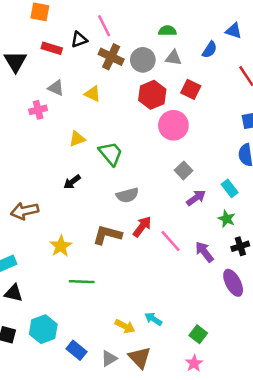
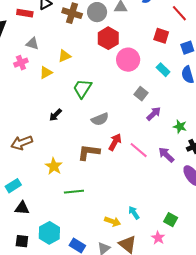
red square: (191, 89) -> (161, 36), moved
yellow triangle: (92, 94) -> (65, 56), moved, turned -40
yellow triangle: (77, 139) -> (46, 73), moved
green trapezoid: (111, 153) -> (82, 89), turned -100
cyan rectangle: (230, 188) -> (163, 70), moved
cyan arrow: (153, 319) -> (134, 213), turned 32
pink star: (194, 363) -> (158, 238), moved

